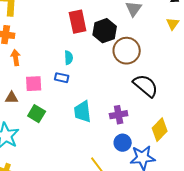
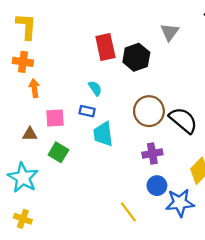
brown circle: (127, 51) -> (149, 111), moved
cyan semicircle: (69, 58) -> (95, 88), turned -32
cyan trapezoid: (83, 112) -> (103, 134), moved

